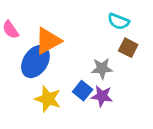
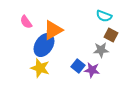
gray star: (102, 68) -> (101, 50), moved
yellow star: (48, 99) -> (40, 68), moved

